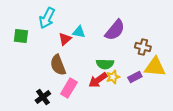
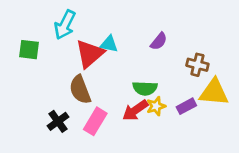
purple semicircle: (115, 30) -> (159, 41), size x0.6
red triangle: (65, 39) -> (90, 54), size x1.6
black cross: (43, 97) -> (58, 121), moved

